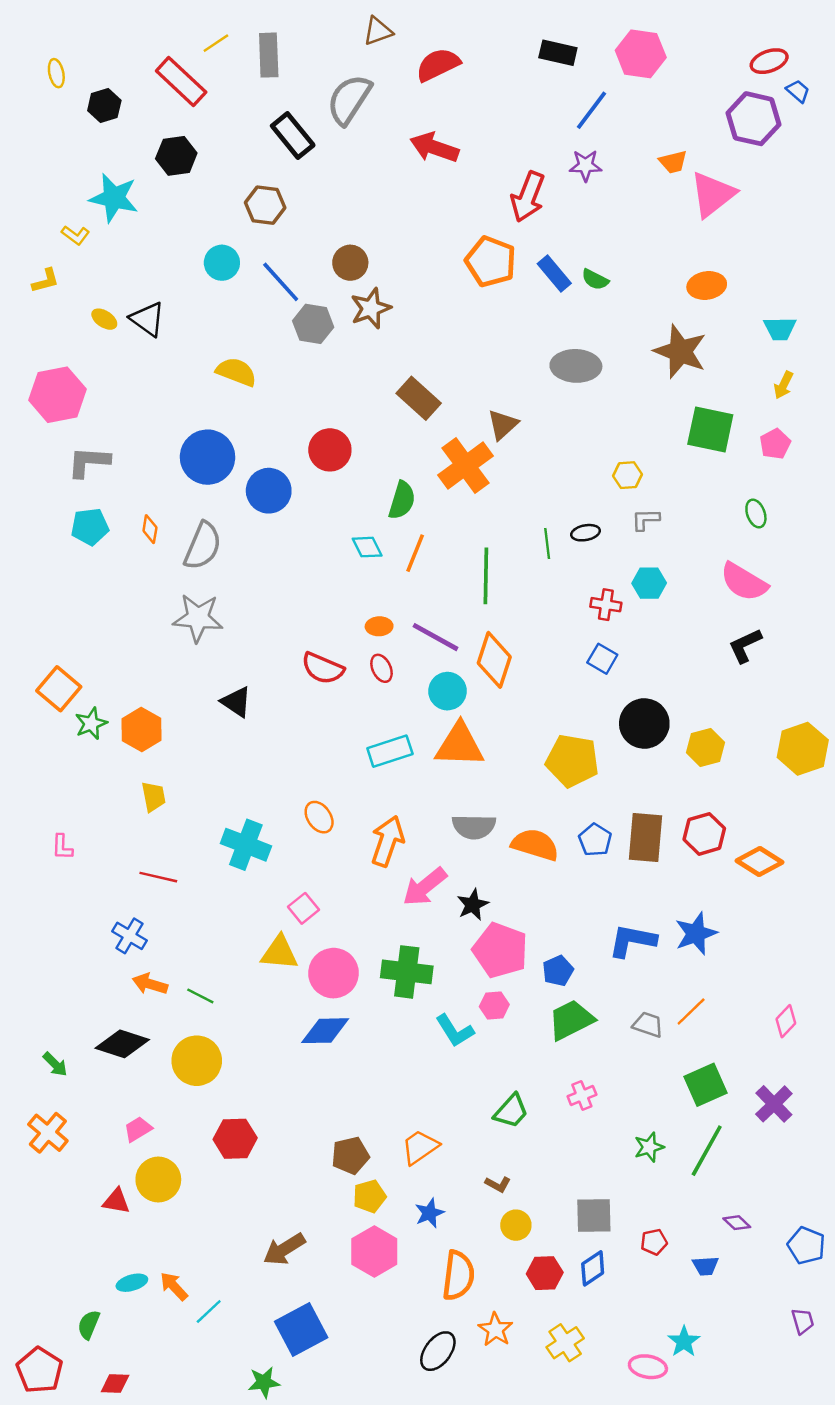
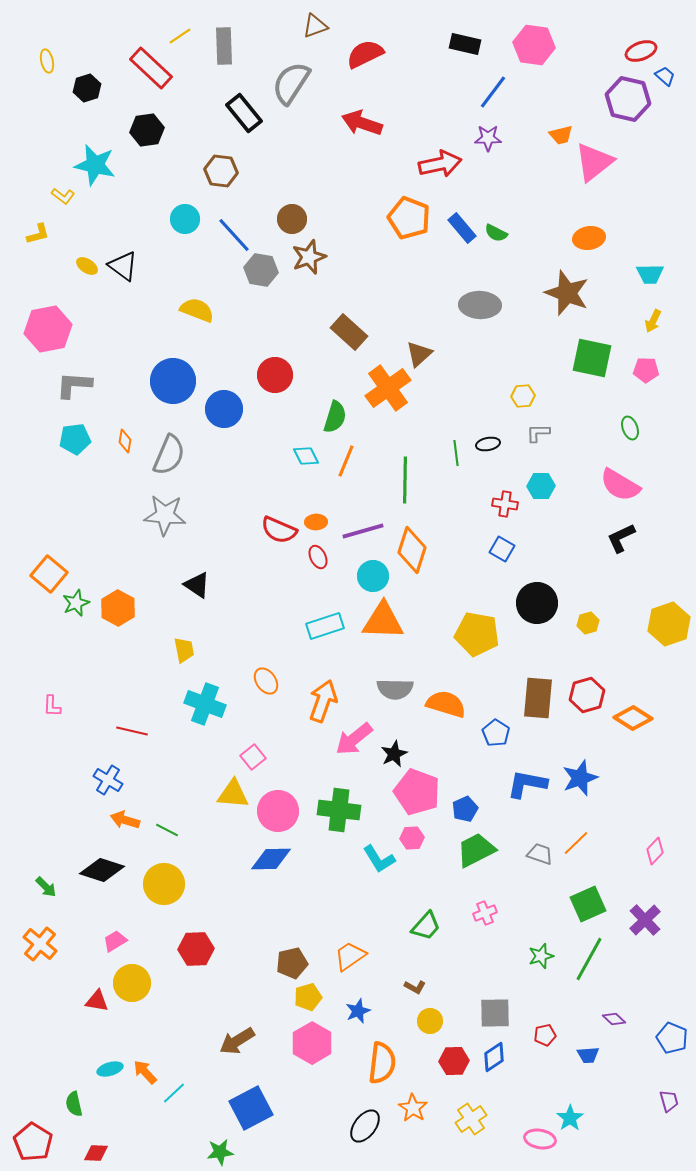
red arrow: (528, 197) -> (440, 164), turned -123
pink pentagon: (775, 444) -> (646, 370), turned 30
purple line: (436, 637) -> (363, 531), turned -45
red semicircle: (323, 668) -> (279, 530), moved
yellow hexagon: (706, 748) -> (588, 623), size x0.7
yellow trapezoid: (154, 797) -> (184, 650), moved
blue pentagon: (595, 840) -> (496, 733), moved
green semicircle: (89, 1325) -> (74, 1104), turned -35

